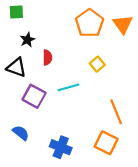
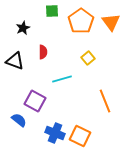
green square: (16, 12) -> (52, 11), moved
black star: (27, 40) -> (23, 28), moved
purple square: (34, 96) -> (35, 101), moved
orange square: (106, 143) -> (80, 136), moved

